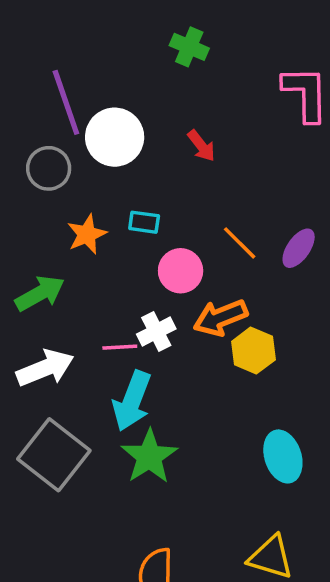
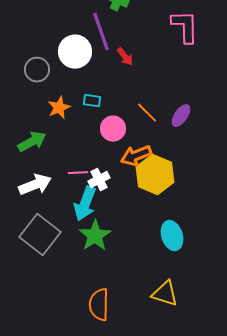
purple line: (66, 102) -> (101, 32), moved
white cross: (156, 332) -> (99, 180), moved
yellow hexagon: (253, 351) -> (155, 175), size x1.5

